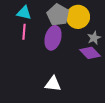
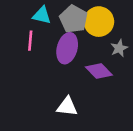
cyan triangle: (24, 13) -> (42, 15), moved
purple diamond: (90, 53) -> (99, 71), moved

